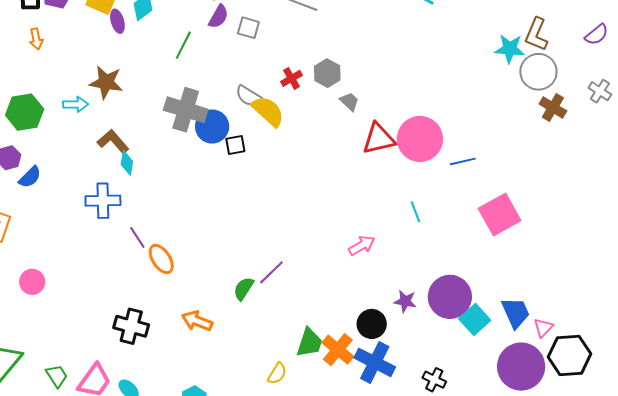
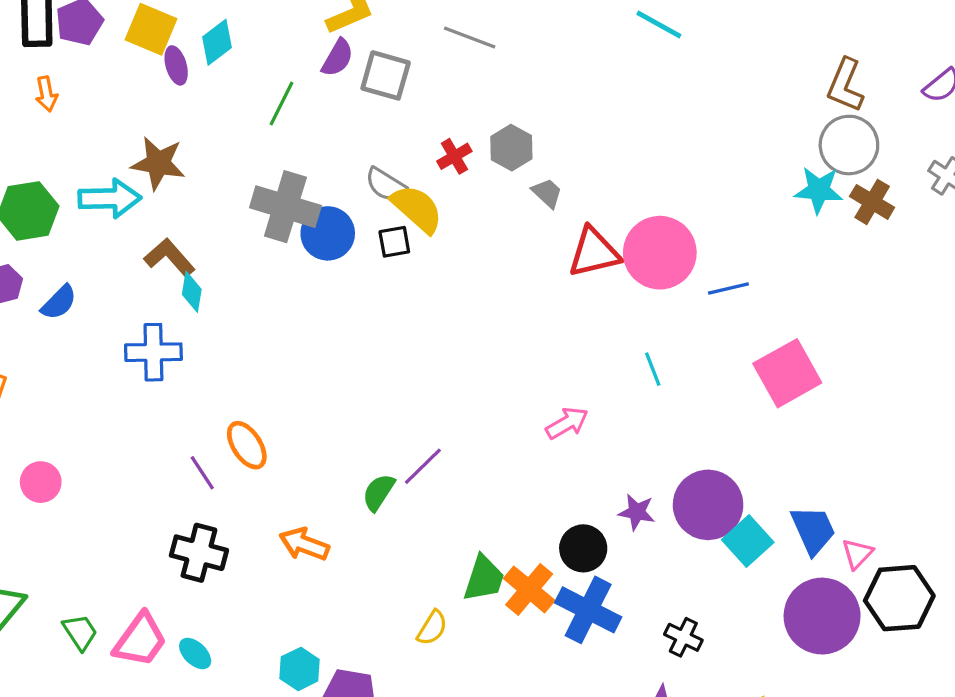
gray square: (248, 28) -> (386, 75), size x1.4
cyan star: (510, 49) -> (819, 190), moved
cyan arrow: (76, 104) -> (110, 198), size x1.5
black square: (235, 145) -> (394, 242), moved
blue semicircle: (30, 177) -> (59, 302), moved
purple line: (137, 237) -> (202, 473), moved

